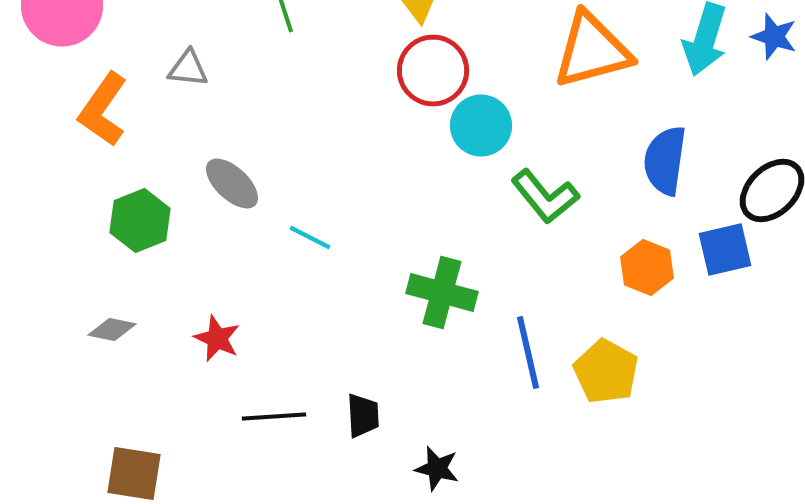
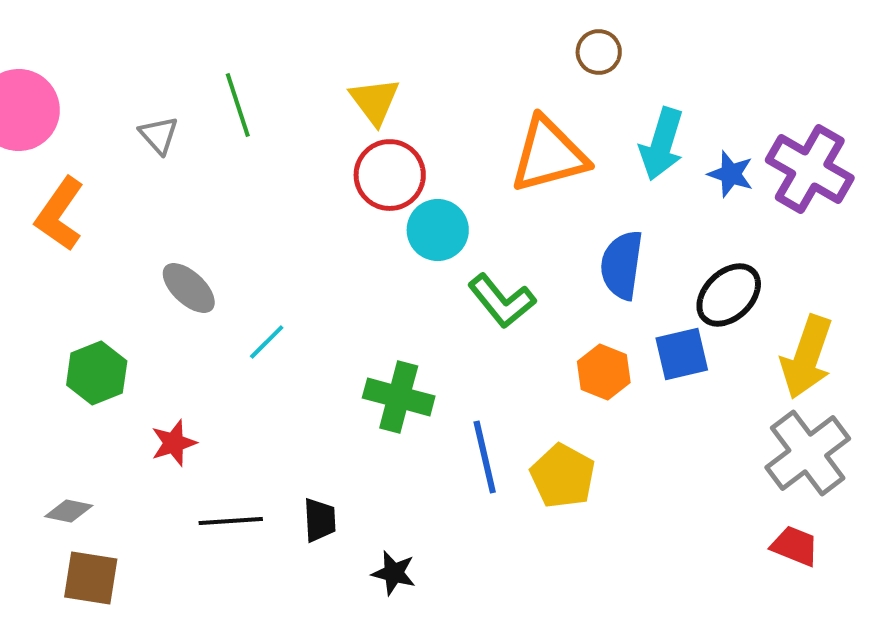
blue star: (774, 36) -> (731, 174), moved
gray triangle: (188, 68) -> (159, 135), moved, turned 42
green hexagon: (140, 220) -> (97, 373), moved
cyan line: (310, 238) -> (267, 342), turned -72
gray diamond: (112, 330) -> (69, 511), moved
red star: (217, 338) -> (174, 443), turned 30

